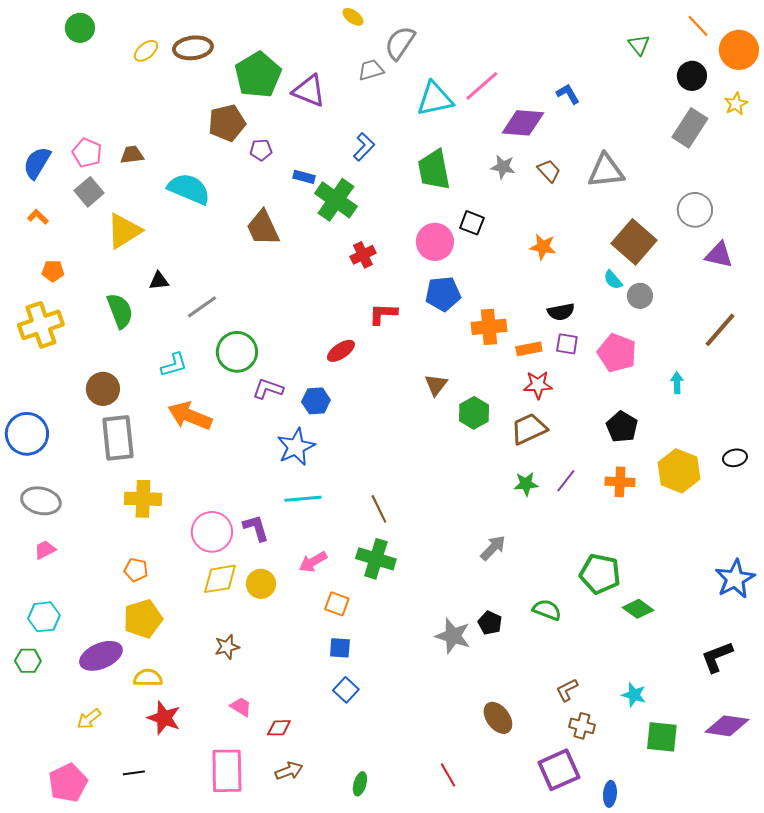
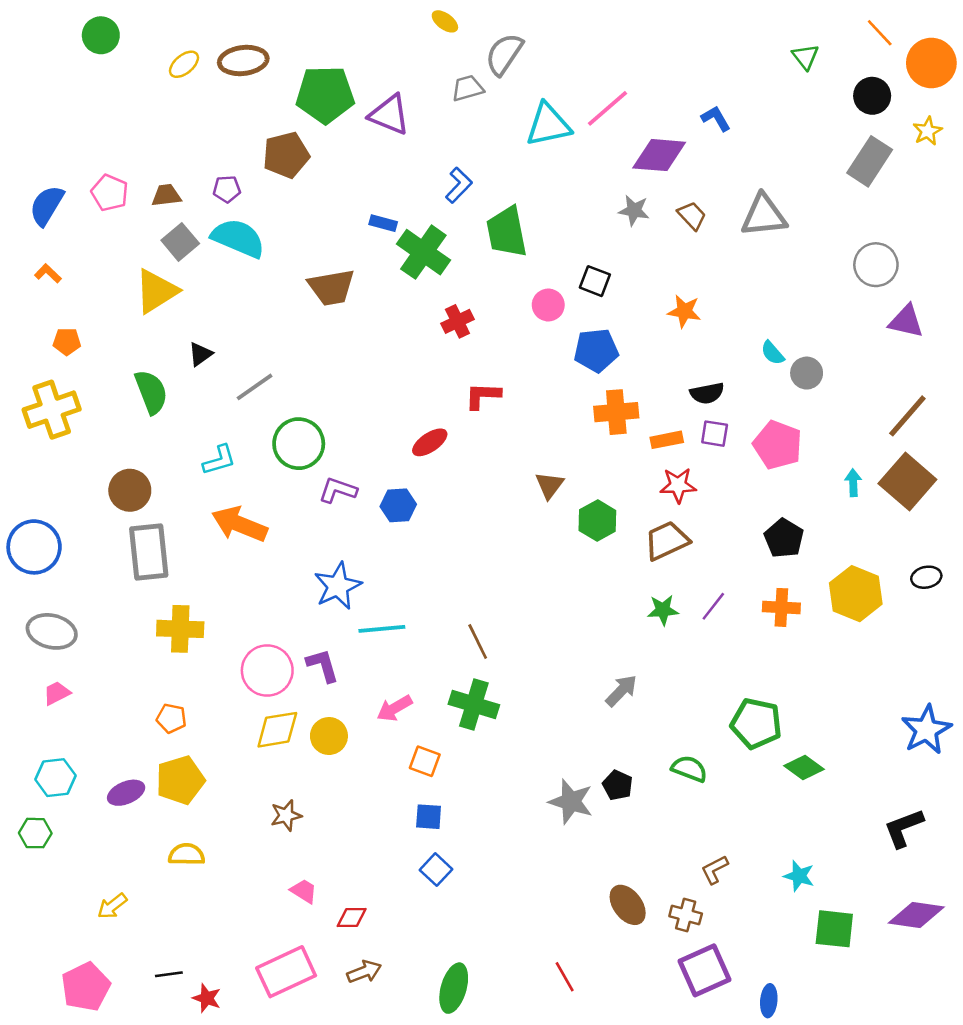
green pentagon: (258, 75) -> (325, 95), turned 30
purple pentagon: (261, 150) -> (227, 189), moved
green trapezoid: (434, 170) -> (507, 232), moved
gray square: (89, 192) -> (180, 242), moved
brown trapezoid: (263, 228) -> (331, 287), turned -75
pink circle: (435, 242) -> (548, 305), size x0.7
brown square: (634, 242) -> (907, 481), moved
black triangle: (159, 281) -> (200, 354), turned -30
blue pentagon: (443, 294) -> (596, 350), moved
blue star: (296, 447) -> (338, 586), moved
purple ellipse: (101, 656) -> (126, 793), moved, size x0.7
red star: (164, 718) -> (207, 998), moved, size x0.7
brown cross: (582, 726) -> (686, 915), moved
pink rectangle: (227, 771) -> (286, 972), turned 66
green ellipse: (360, 784) -> (454, 988), size x1.6

